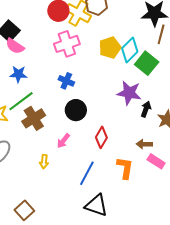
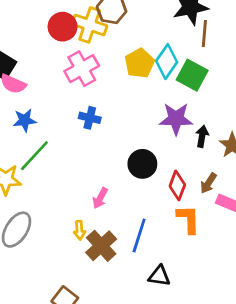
black circle: (76, 110) -> (142, 164), moved
brown cross: (34, 118) -> (101, 246), moved
red diamond: (101, 137) -> (177, 185), moved
brown arrow: (144, 144) -> (208, 183), turned -49
black triangle: (96, 205) -> (159, 276), size x0.7

